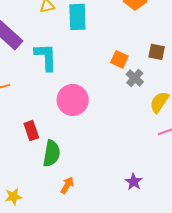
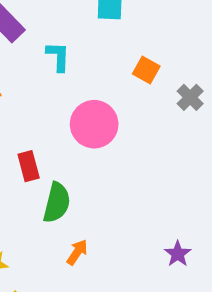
cyan L-shape: (46, 57) -> (58, 56), size x0.7
orange square: (119, 59) -> (146, 70), moved

